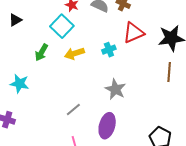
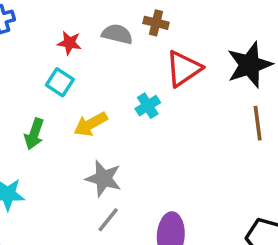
cyan square: (62, 26) -> (60, 82), size x0.7
gray star: (115, 89) -> (104, 178), moved

